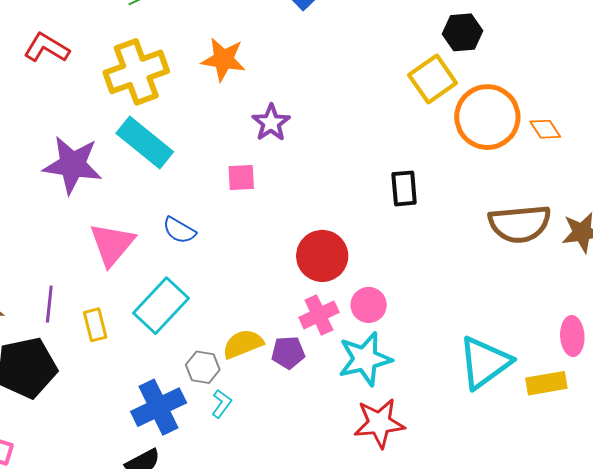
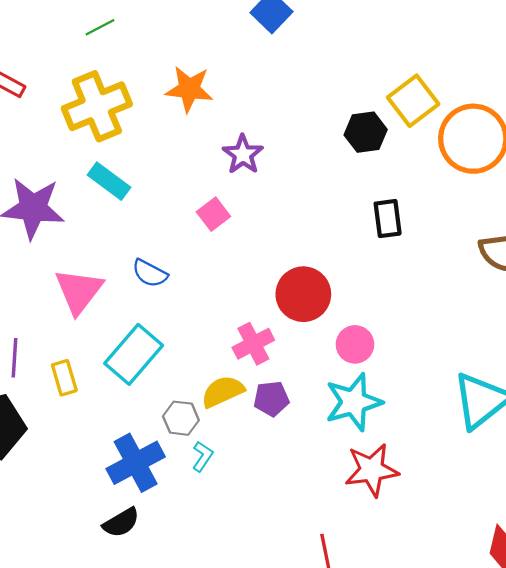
black hexagon: (463, 32) -> (366, 132), moved
cyan rectangle: (145, 142) -> (109, 181), size x0.7
pink square: (241, 177) -> (213, 214), turned -32
pink cross: (319, 315) -> (253, 344), moved

